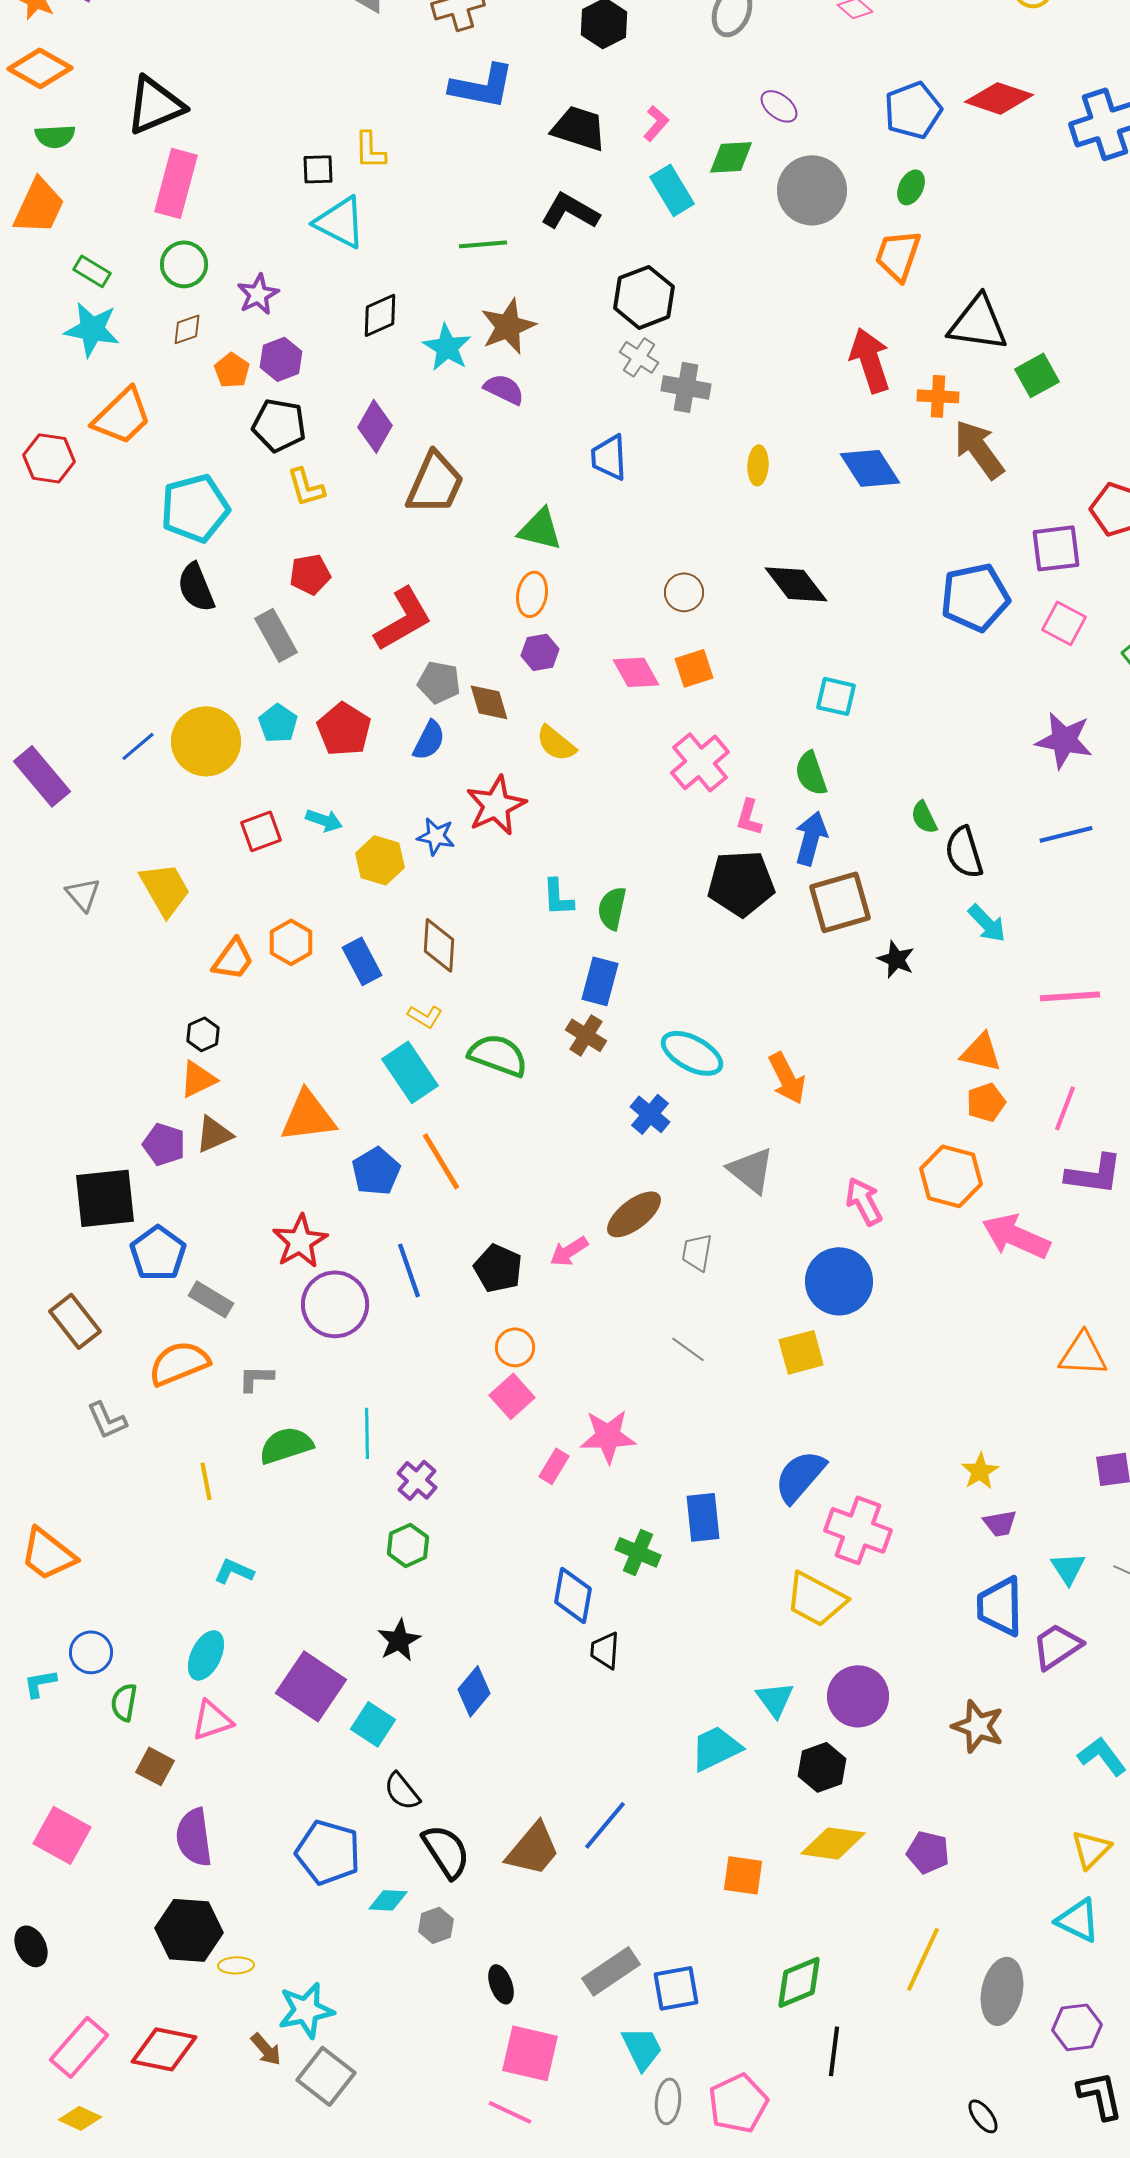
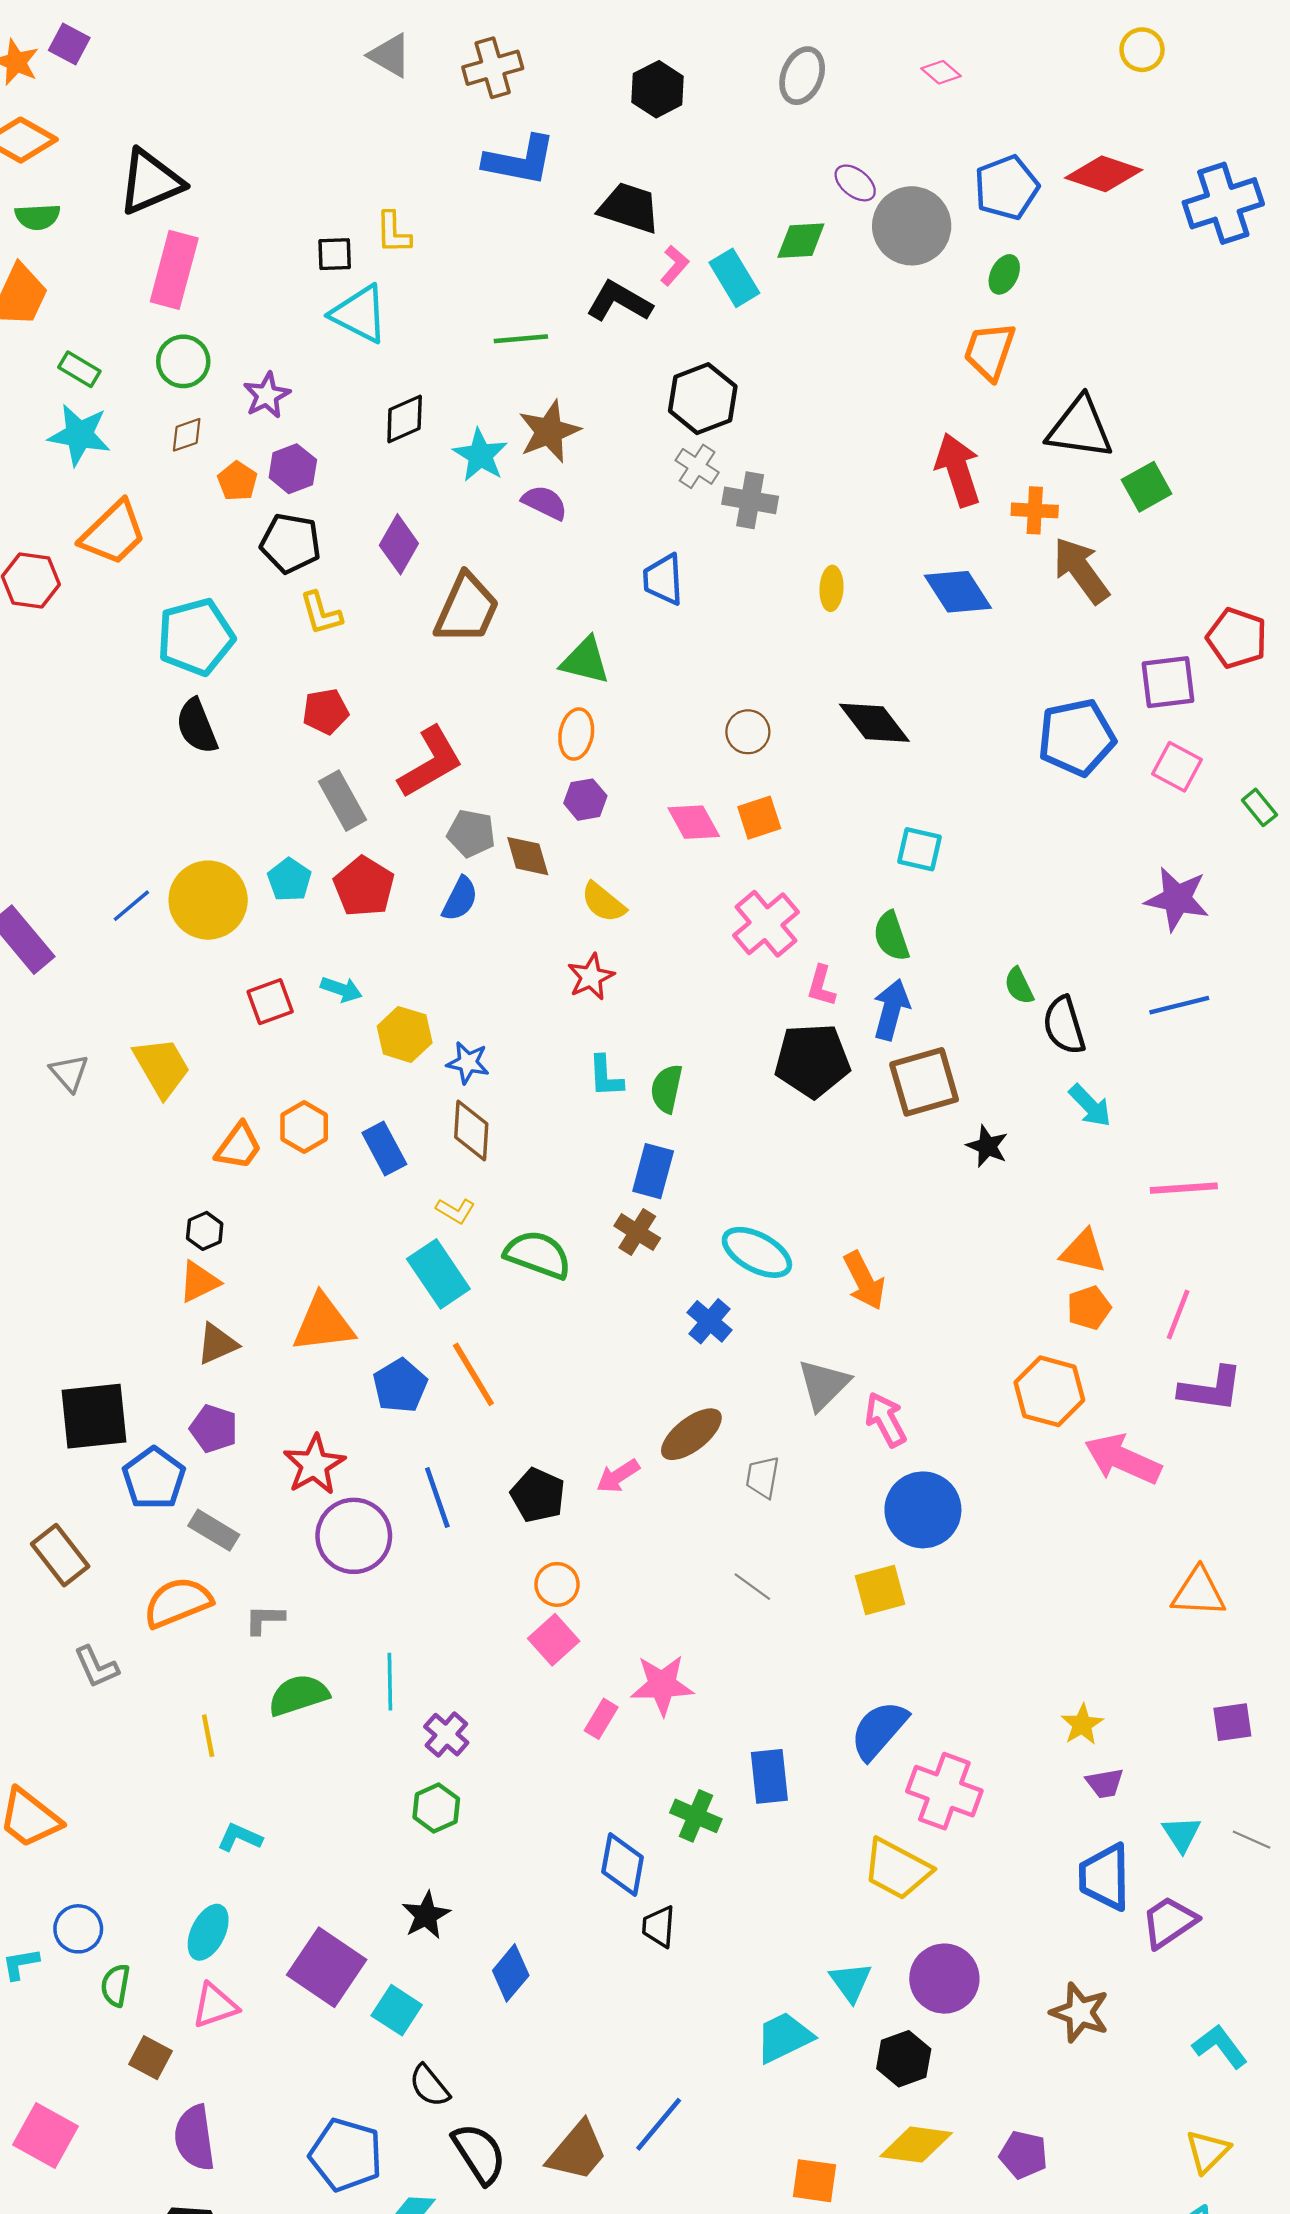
pink L-shape: (656, 123) -> (674, 265), moved
gray circle: (812, 190) -> (912, 226), moved
gray rectangle: (276, 635) -> (342, 801), moved
red star: (496, 805) -> (591, 977), moved, size x0.7
blue star: (436, 836) -> (468, 1063), moved
purple pentagon: (164, 1144) -> (214, 1429), moved
gray triangle: (751, 1170) -> (824, 1385), turned 36
pink arrow: (864, 1201) -> (886, 1420), moved

